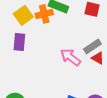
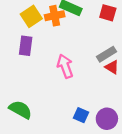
pink arrow: (70, 57) -> (65, 66), moved, turned 30

